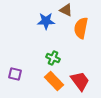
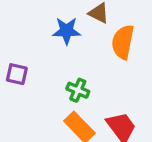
purple square: (15, 74) -> (17, 74), moved

